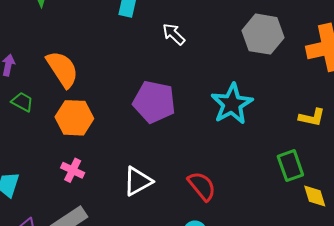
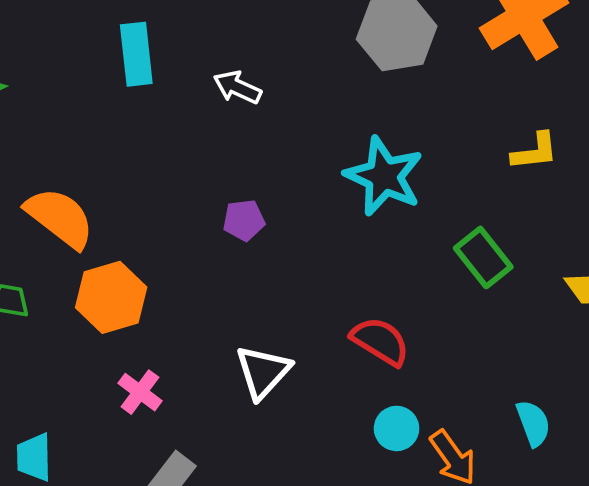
purple pentagon: (154, 102) -> (244, 220), size x0.5
green rectangle: (290, 166) -> (483, 257), moved
pink cross: (73, 170) -> (140, 392), turned 30

